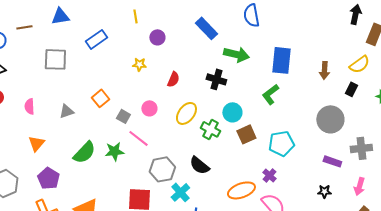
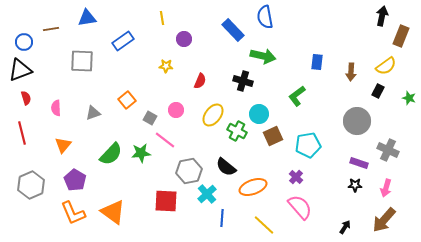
blue semicircle: (251, 15) -> (265, 17), moved
blue rectangle: (281, 60) -> (317, 62), moved, size x0.6
gray cross: (361, 148) -> (388, 150), turned 30
orange ellipse: (241, 190) -> (253, 187), moved
black star: (324, 191) -> (355, 185), moved

